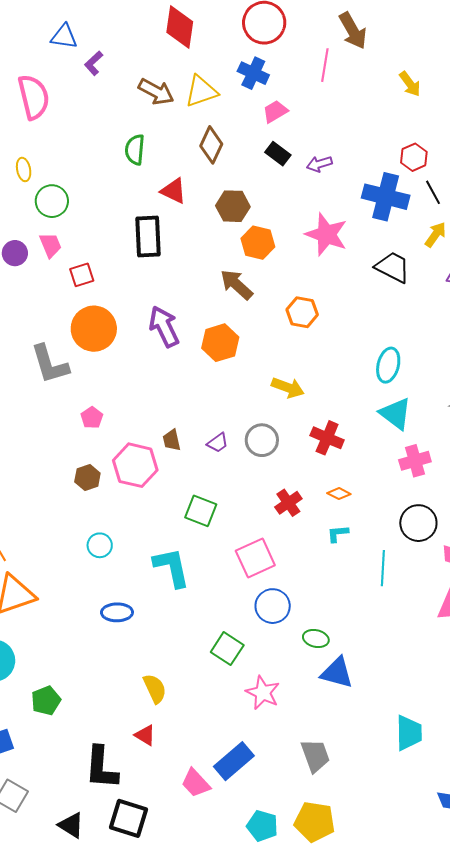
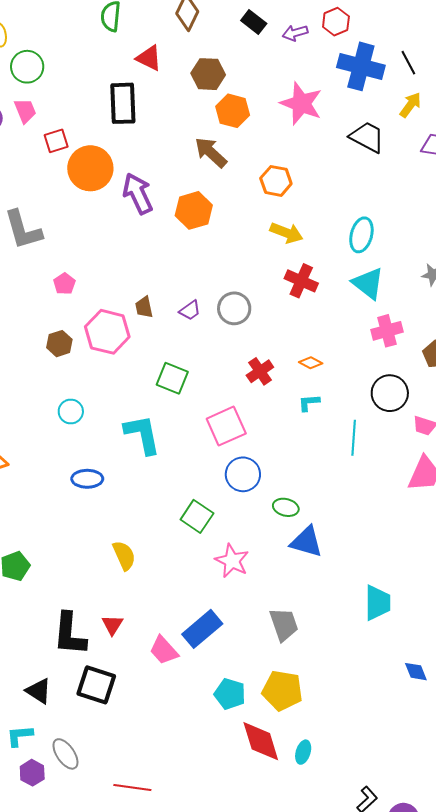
red hexagon: (414, 157) -> (336, 22), moved
orange circle: (94, 329) -> (90, 168), moved
yellow arrow: (288, 388) -> (286, 233), moved
red cross: (327, 438) -> (301, 281), moved
red triangle: (145, 735) -> (112, 625), moved, turned 30

